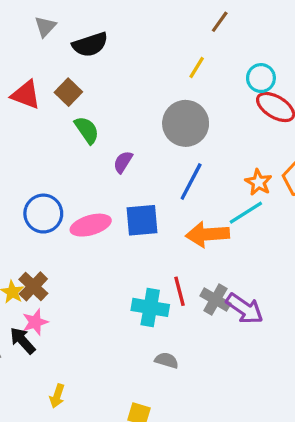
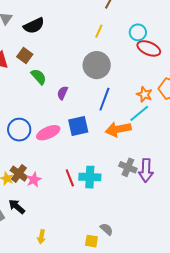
red line: (179, 291) -> (70, 178), moved
purple arrow: (245, 309) -> (146, 170), turned 65
pink star: (35, 322) -> (34, 180), moved
gray semicircle: (167, 360) -> (107, 229), moved, turned 32

